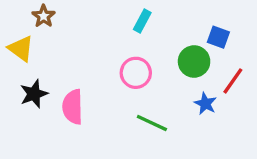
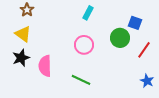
yellow triangle: (21, 49) -> (23, 34), moved
blue star: (205, 104) -> (147, 81), moved
green line: (152, 123) -> (81, 80), moved

